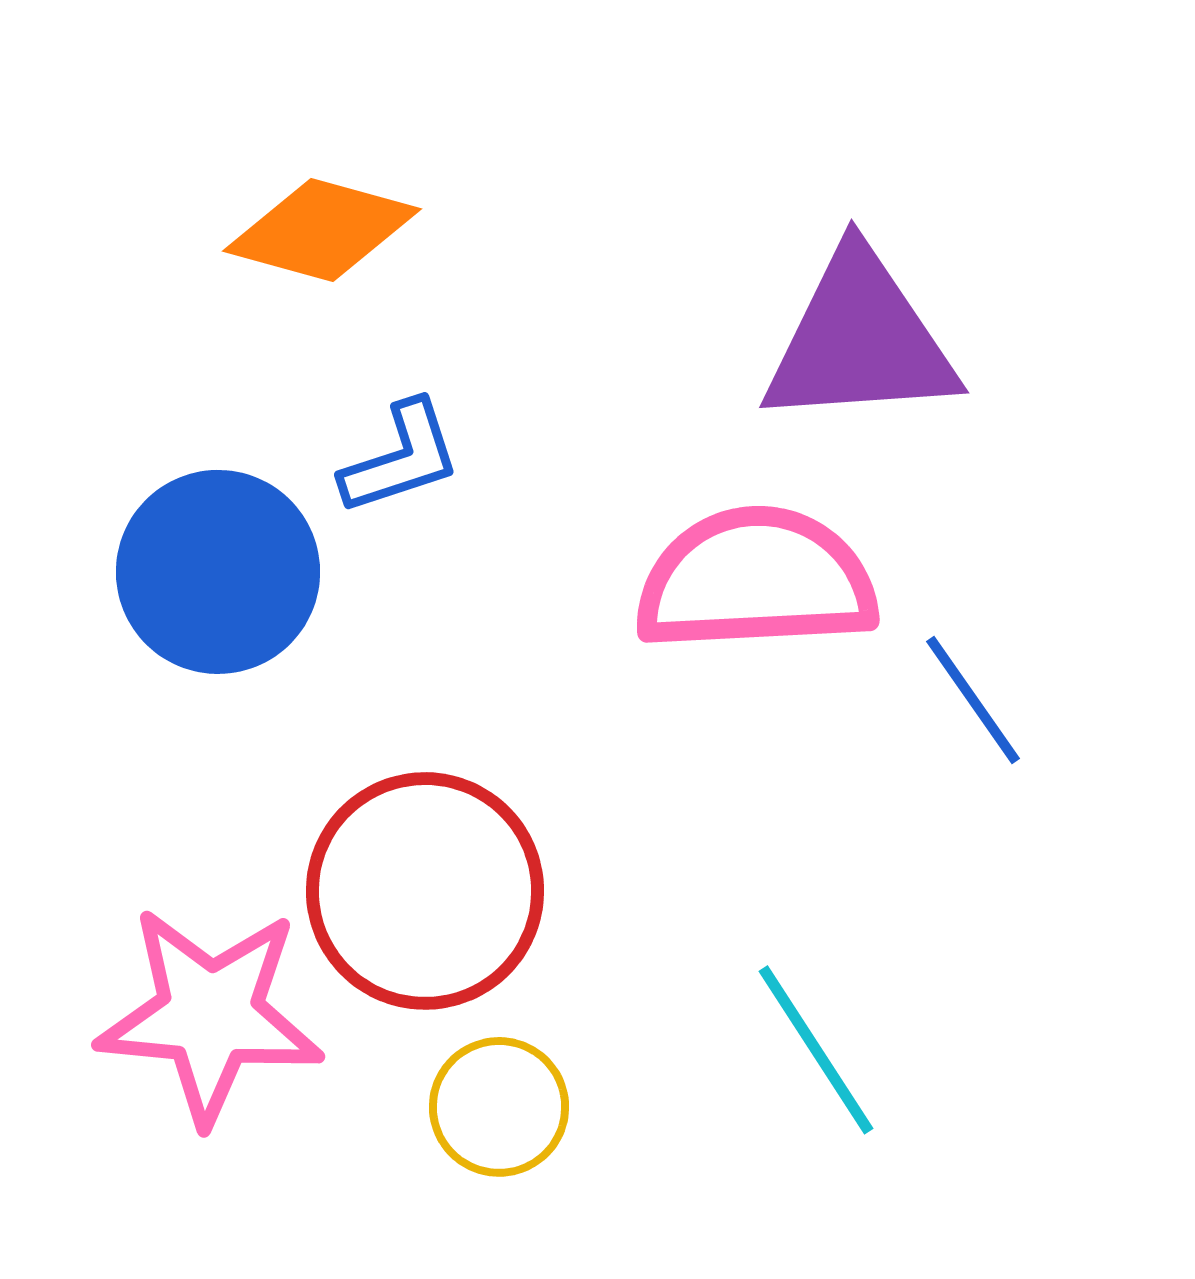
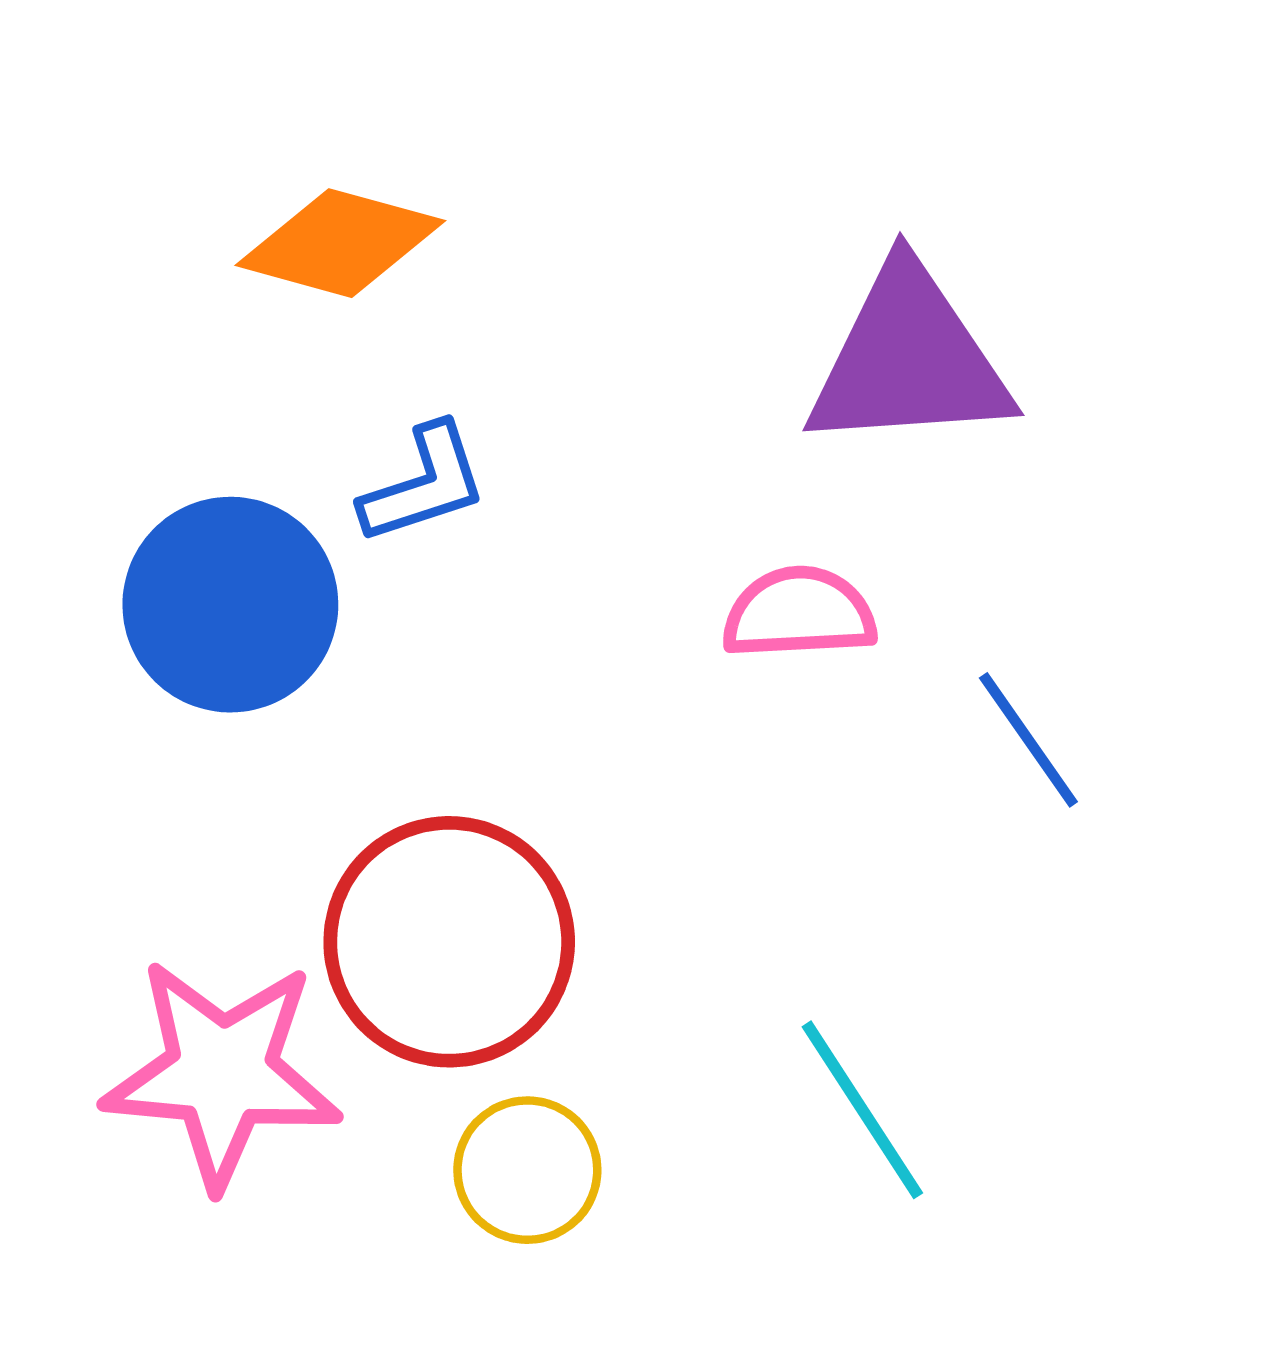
pink semicircle: (756, 580) -> (799, 613), size x0.6

